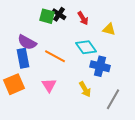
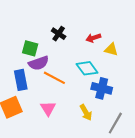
green square: (47, 16) -> (30, 48), moved
red arrow: (83, 18) -> (93, 38), moved, turned 104
purple semicircle: (27, 42) -> (39, 63), moved, turned -48

